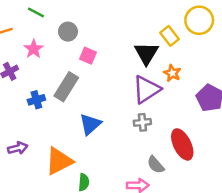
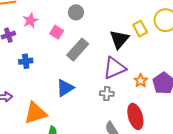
gray circle: (68, 32) -> (76, 12), moved
pink square: (88, 56) -> (57, 32), moved
orange star: (172, 73) -> (141, 81), moved
gray rectangle: (66, 87) -> (78, 50), moved

